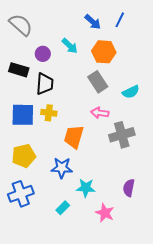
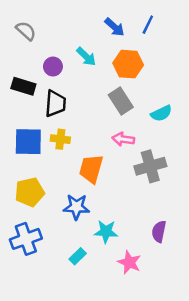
gray semicircle: (21, 25) -> (26, 31), size x0.7

